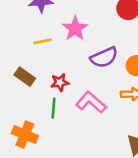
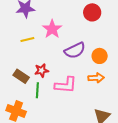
brown rectangle: (25, 77) -> (21, 76), moved
pink L-shape: (91, 102) -> (66, 85), turned 145

